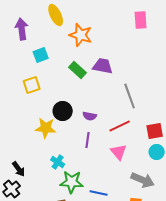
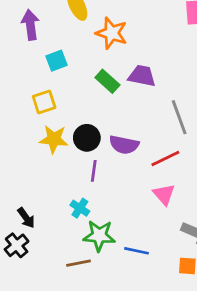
purple semicircle: (90, 116) -> (124, 145), size x1.5
yellow star: (46, 128) -> (54, 139), moved
purple line: (88, 140) -> (94, 171), moved

